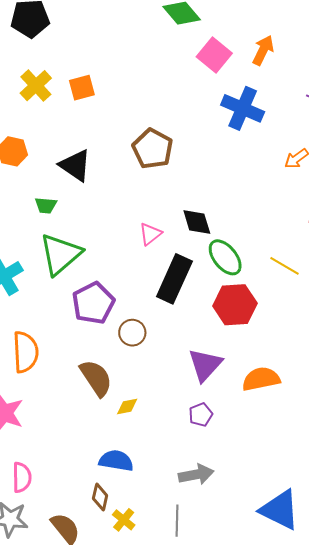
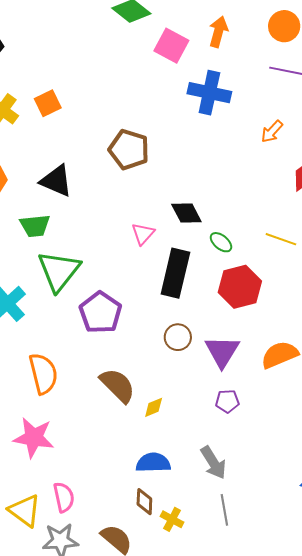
green trapezoid: (46, 205) -> (35, 226), size x1.4
green ellipse: (225, 257) -> (221, 242), size x0.6
brown circle: (132, 333) -> (178, 337), moved
purple pentagon: (201, 415) -> (227, 401), turned 30
gray arrow: (196, 474) -> (213, 463), moved, turned 80

